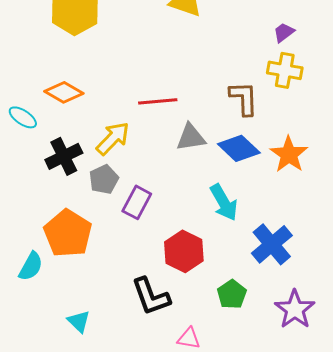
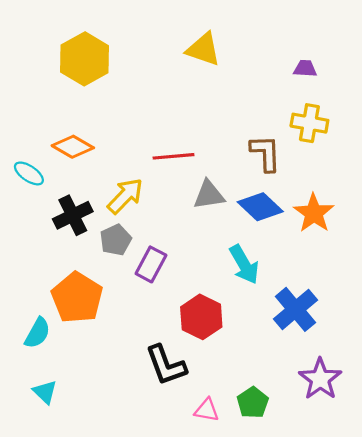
purple trapezoid: (284, 32) -> (305, 69), moved, turned 40
green pentagon: (232, 294) -> (253, 403), moved
cyan triangle: (79, 321) -> (45, 392), moved

